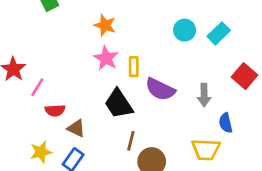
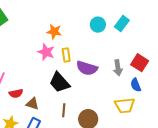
orange star: (105, 25) -> (54, 32), moved
red square: (245, 76) -> (140, 63), moved
brown line: (131, 141) -> (64, 110), moved

